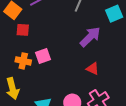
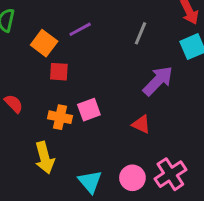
red triangle: (93, 69) -> (141, 124), moved

